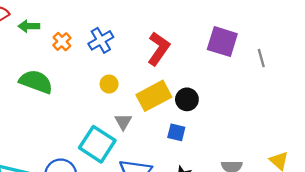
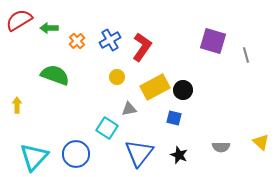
red L-shape: (159, 49) -> (142, 47), moved
gray triangle: (123, 122) -> (129, 109), turned 49
cyan square: (97, 144) -> (107, 128), size x0.7

